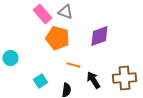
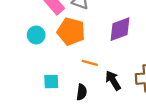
cyan circle: (10, 58) -> (36, 35), moved
cyan square: (40, 81) -> (51, 82), turned 32

